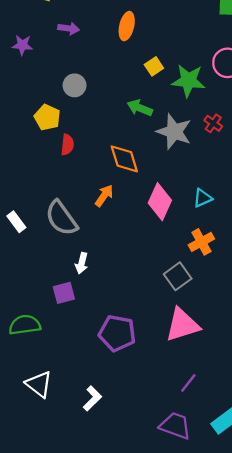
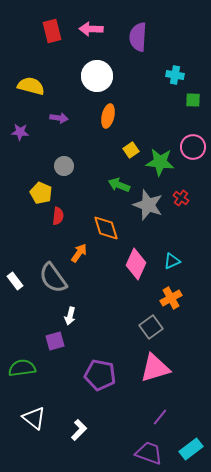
orange arrow: (104, 196) -> (79, 253), moved

